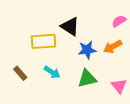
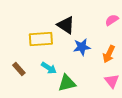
orange arrow: (113, 47) -> (109, 54), moved, turned -36
green triangle: (87, 79) -> (67, 83), moved

